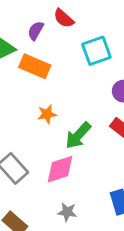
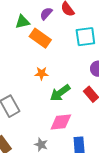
pink diamond: (60, 169) -> (61, 122), moved

